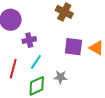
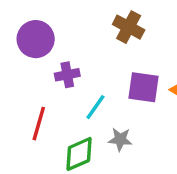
cyan line: (36, 62) -> (95, 107), moved

